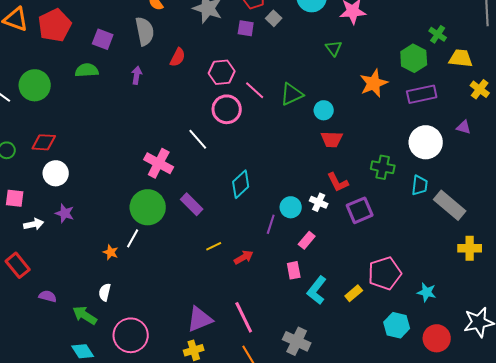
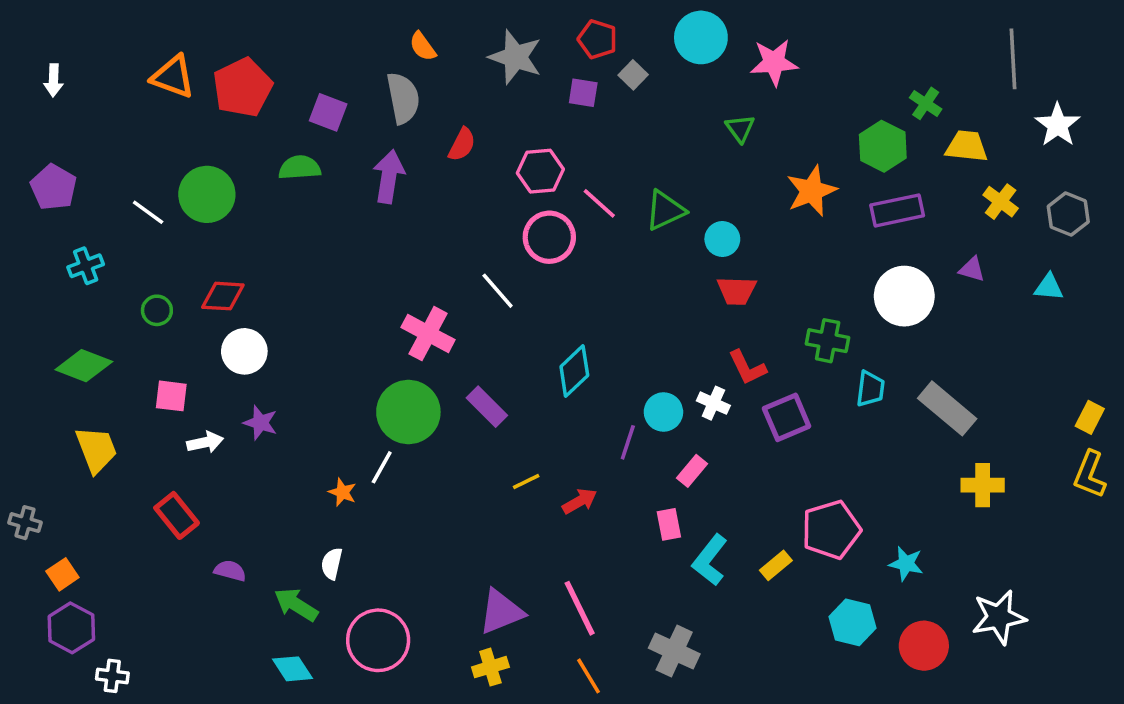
purple arrow: (137, 75) -> (389, 177), size x1.6
cyan trapezoid: (420, 185) -> (870, 389), moved

